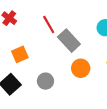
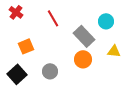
gray rectangle: (69, 41) -> (84, 36), moved

